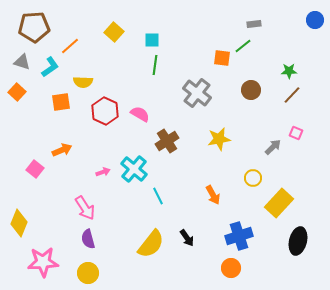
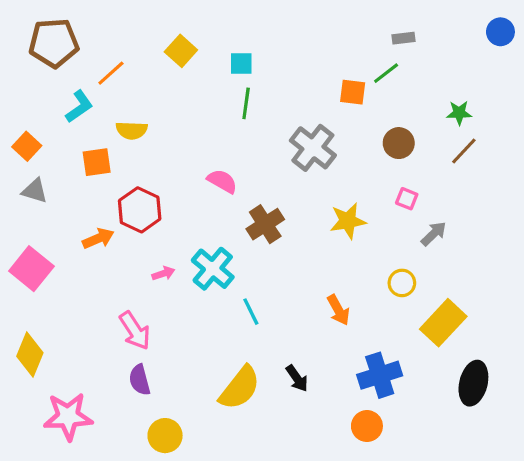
gray triangle: (22, 62) -> (35, 191), moved
red hexagon: (105, 111) -> (140, 210), moved
pink square: (296, 133) -> (407, 199), moved
pink square: (35, 169) -> (31, 269), moved, size x1.5
yellow circle: (88, 273) -> (165, 436), moved

